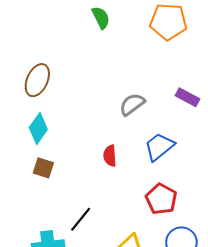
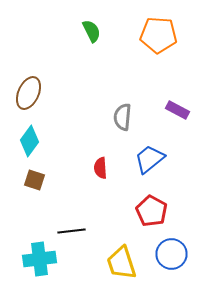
gray semicircle: (132, 104) -> (122, 117), turned -48
black line: (81, 219) -> (72, 231), turned 44

